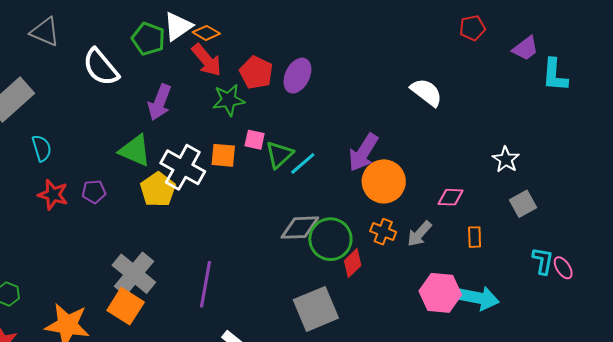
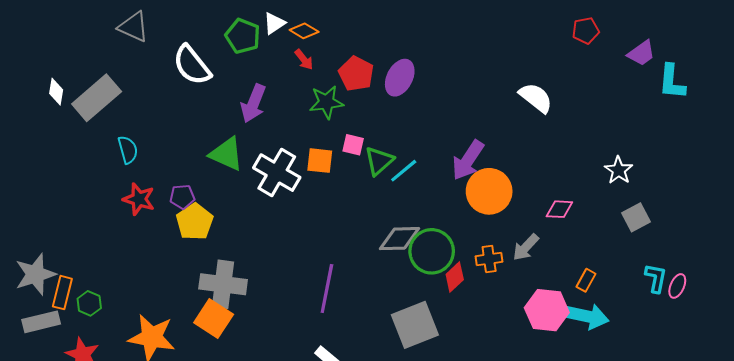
white triangle: (178, 26) -> (274, 23), size x0.7
red arrow: (207, 60) -> (304, 59), size x0.6
yellow pentagon: (158, 190) -> (195, 222), moved
orange cross: (383, 232) -> (489, 259), moved, turned -30
orange rectangle: (475, 237) -> (586, 280), moved, turned 30
pink ellipse: (563, 268) -> (677, 286), turned 55
gray cross: (134, 274) -> (223, 284), turned -33
purple line: (206, 284) -> (327, 288), moved

